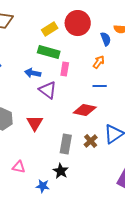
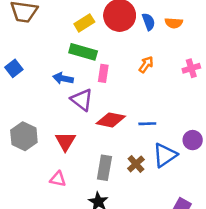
blue semicircle: (106, 39) -> (149, 22), moved
blue line: (100, 86) -> (147, 124), moved
red diamond: (85, 110) -> (111, 120), moved
pink triangle: (19, 167) -> (58, 179), moved

